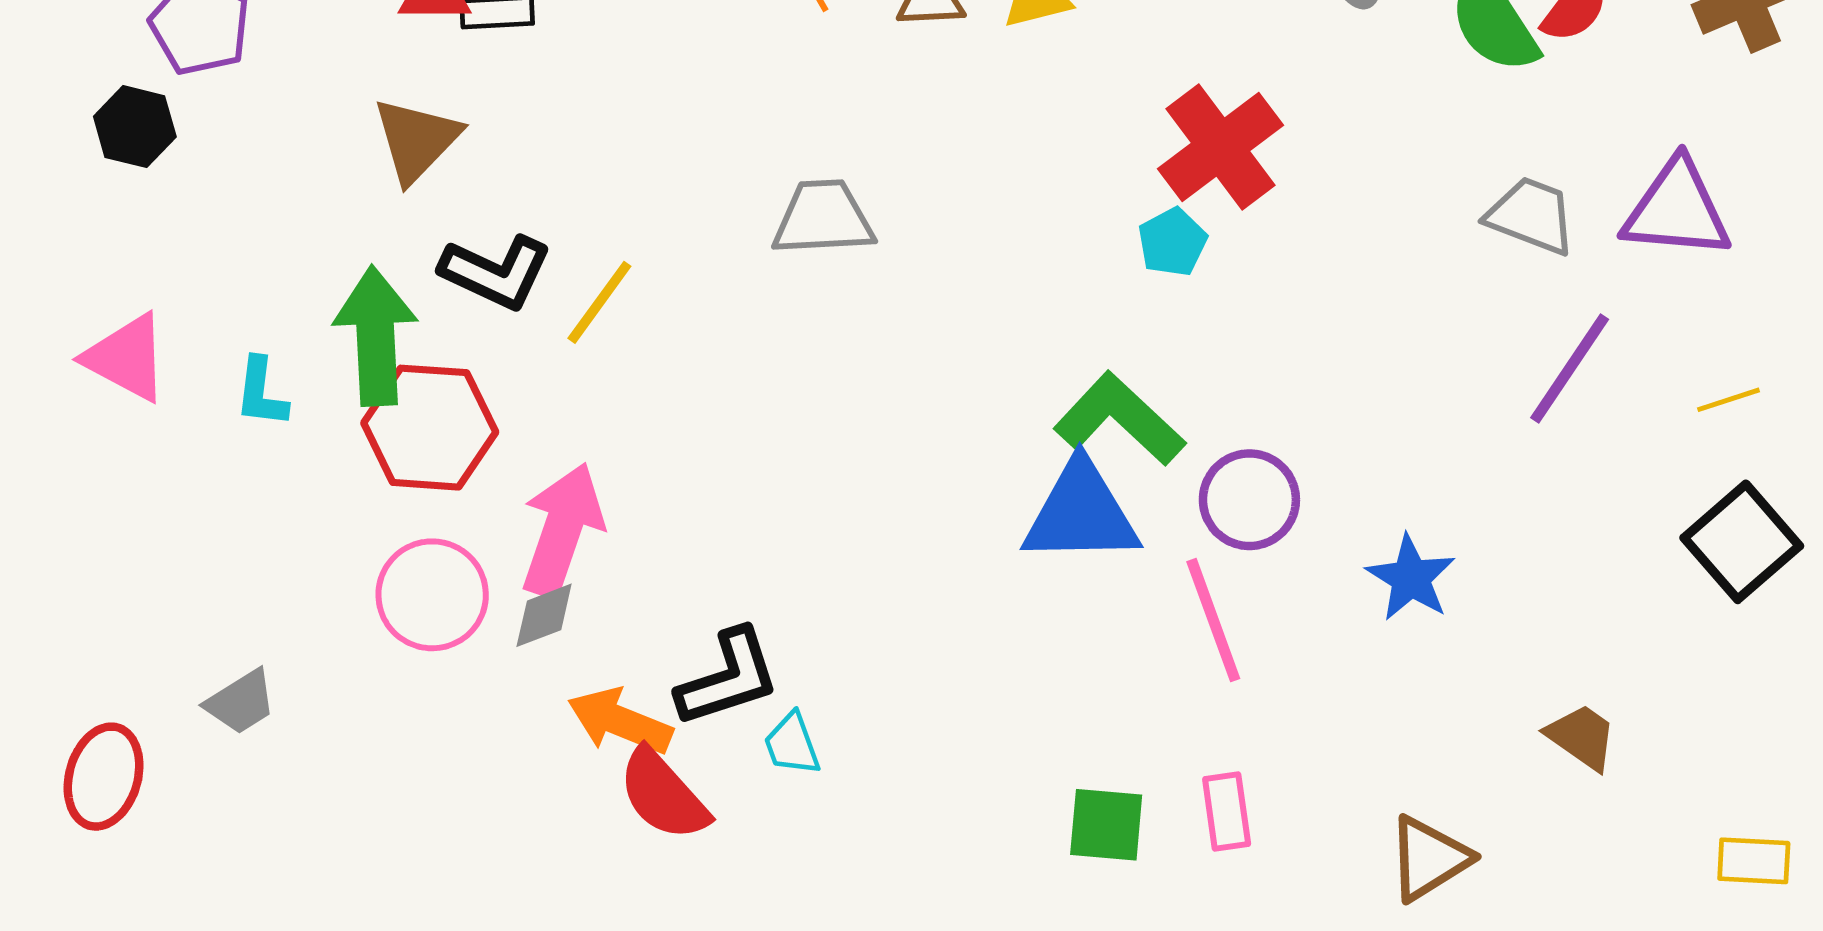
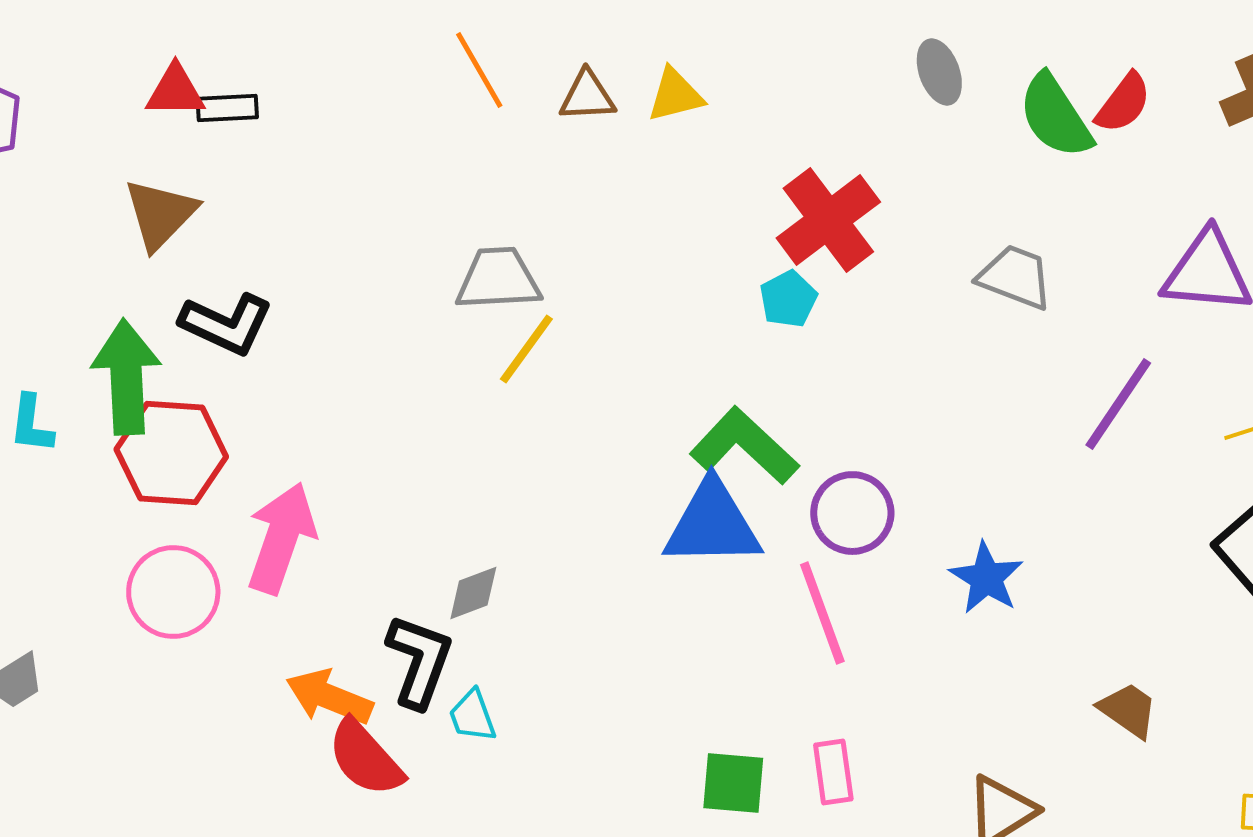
gray trapezoid: (1531, 216) -> (1015, 277), moved
yellow line: (599, 302) -> (526, 349), moved
gray diamond: (544, 615) -> (473, 593), moved
black L-shape: (728, 678) -> (419, 661), turned -52

